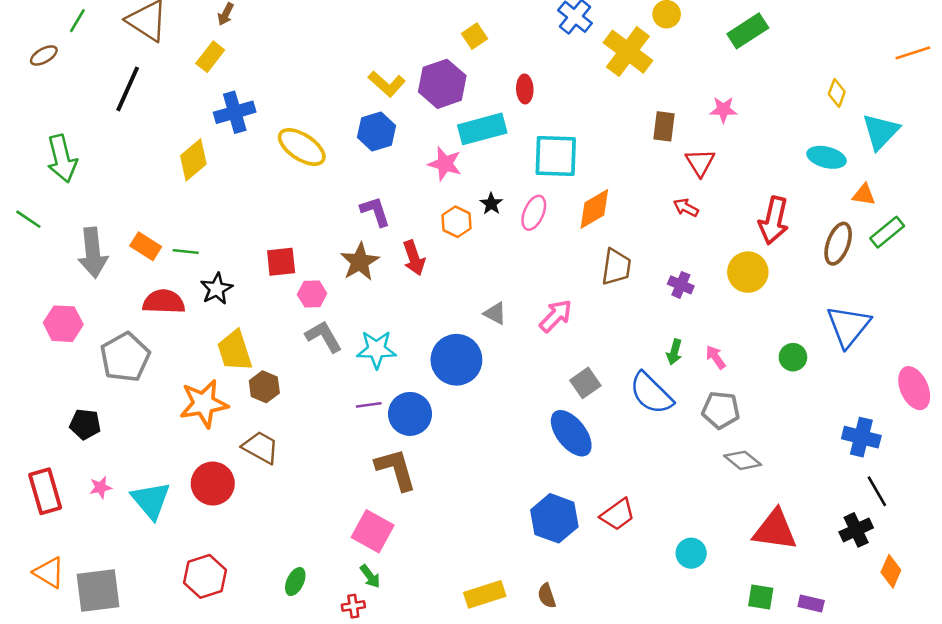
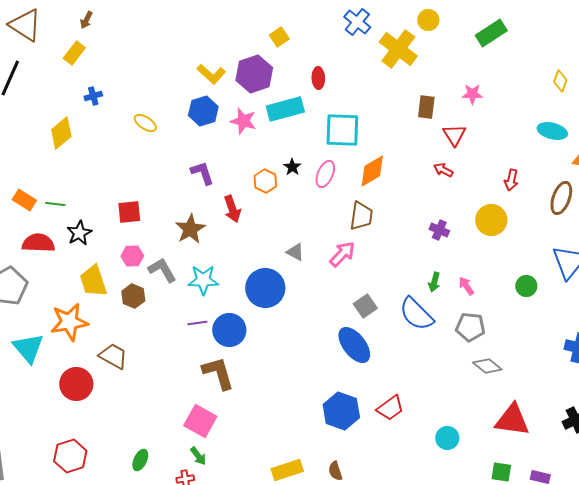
blue cross: (235, 112) -> (93, 96), size x0.6
yellow ellipse: (302, 147) -> (145, 123), size x0.6
pink star: (445, 164) -> (243, 121), moved
red arrow: (774, 220) -> (511, 180), size x0.6
brown star: (360, 262) -> (190, 229), moved
brown trapezoid: (616, 267) -> (361, 216), moved
pink hexagon: (312, 294) -> (132, 256), moved
brown hexagon: (264, 387) -> (133, 296), moved
cyan triangle: (151, 500) -> (28, 348), moved

